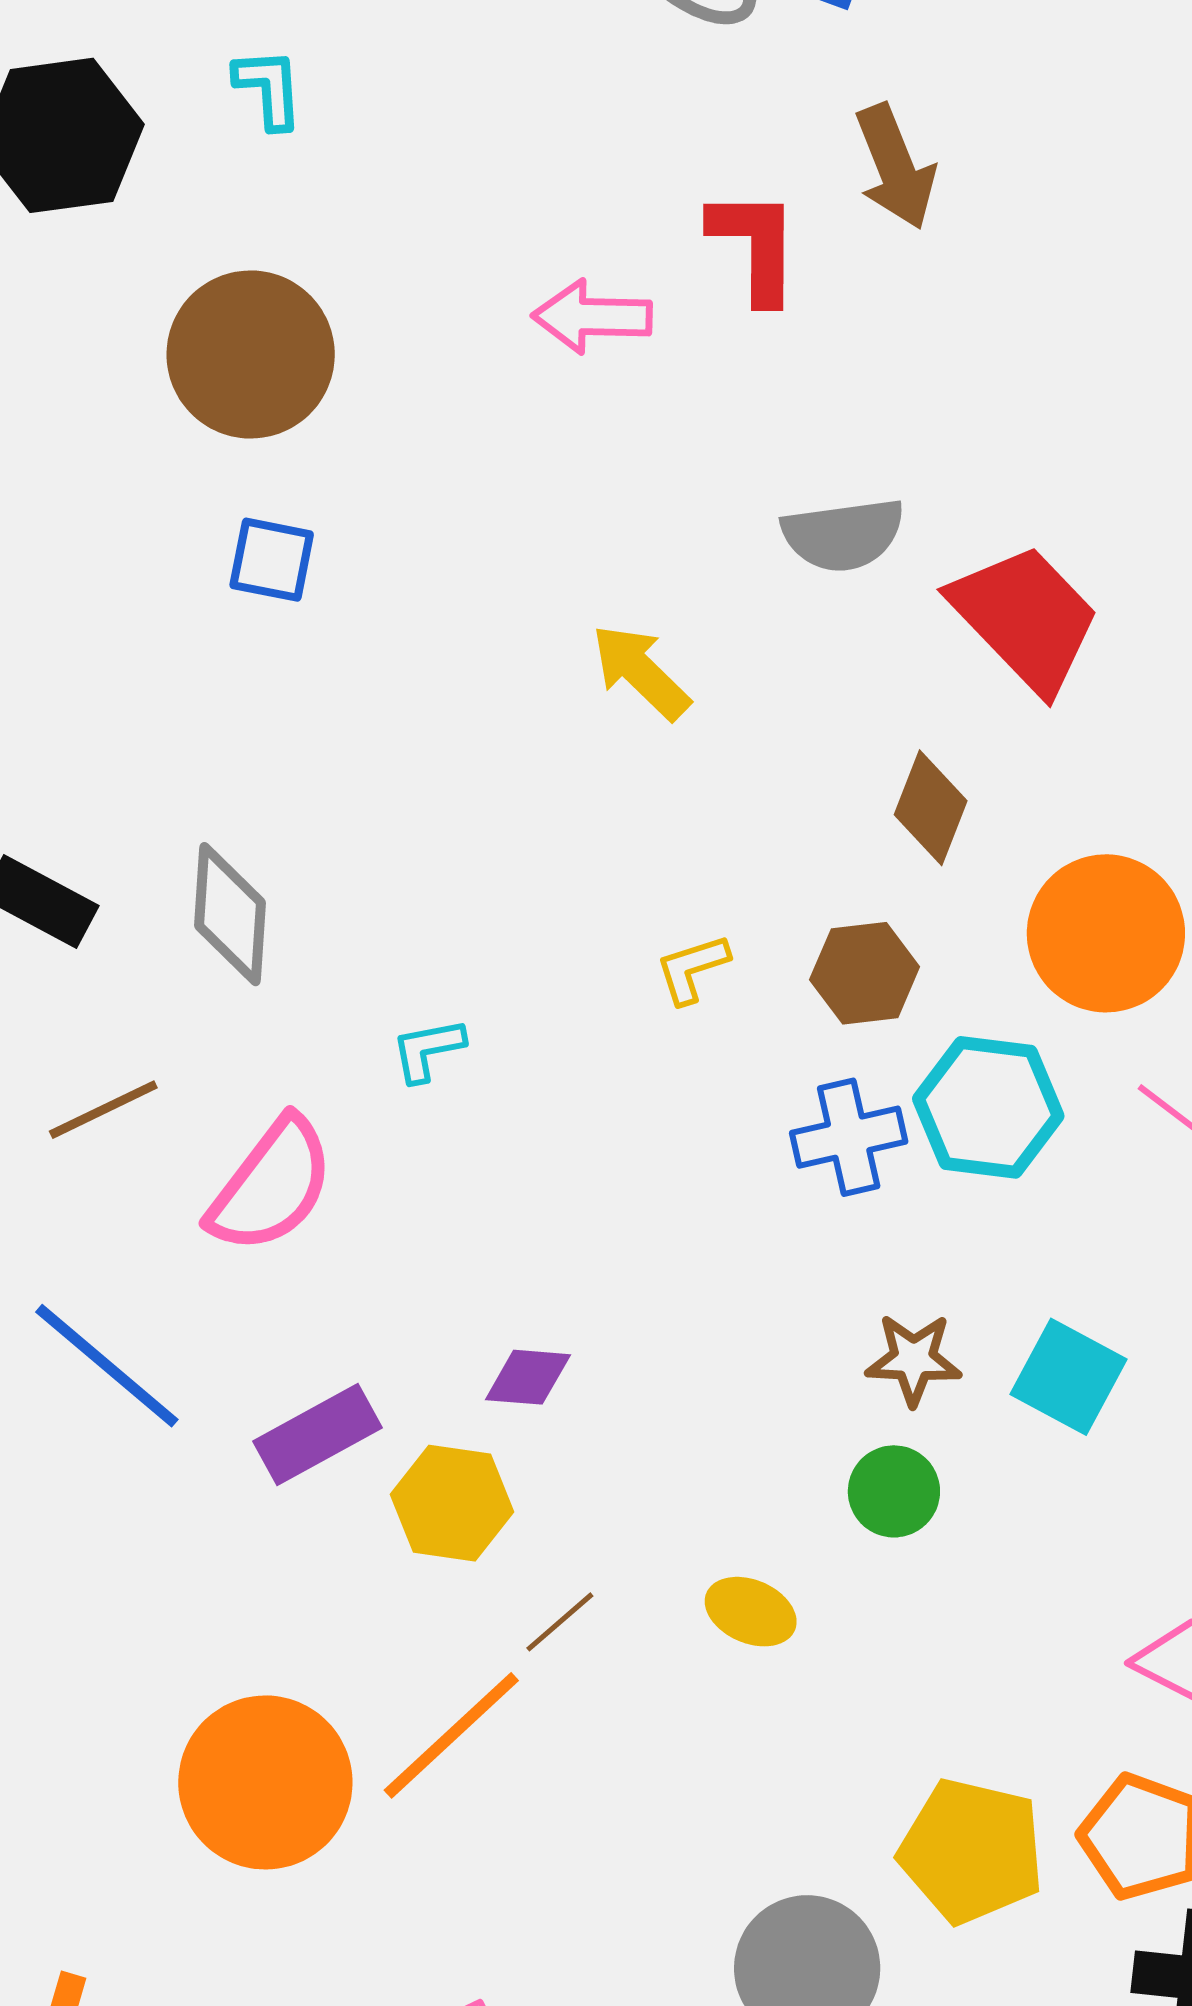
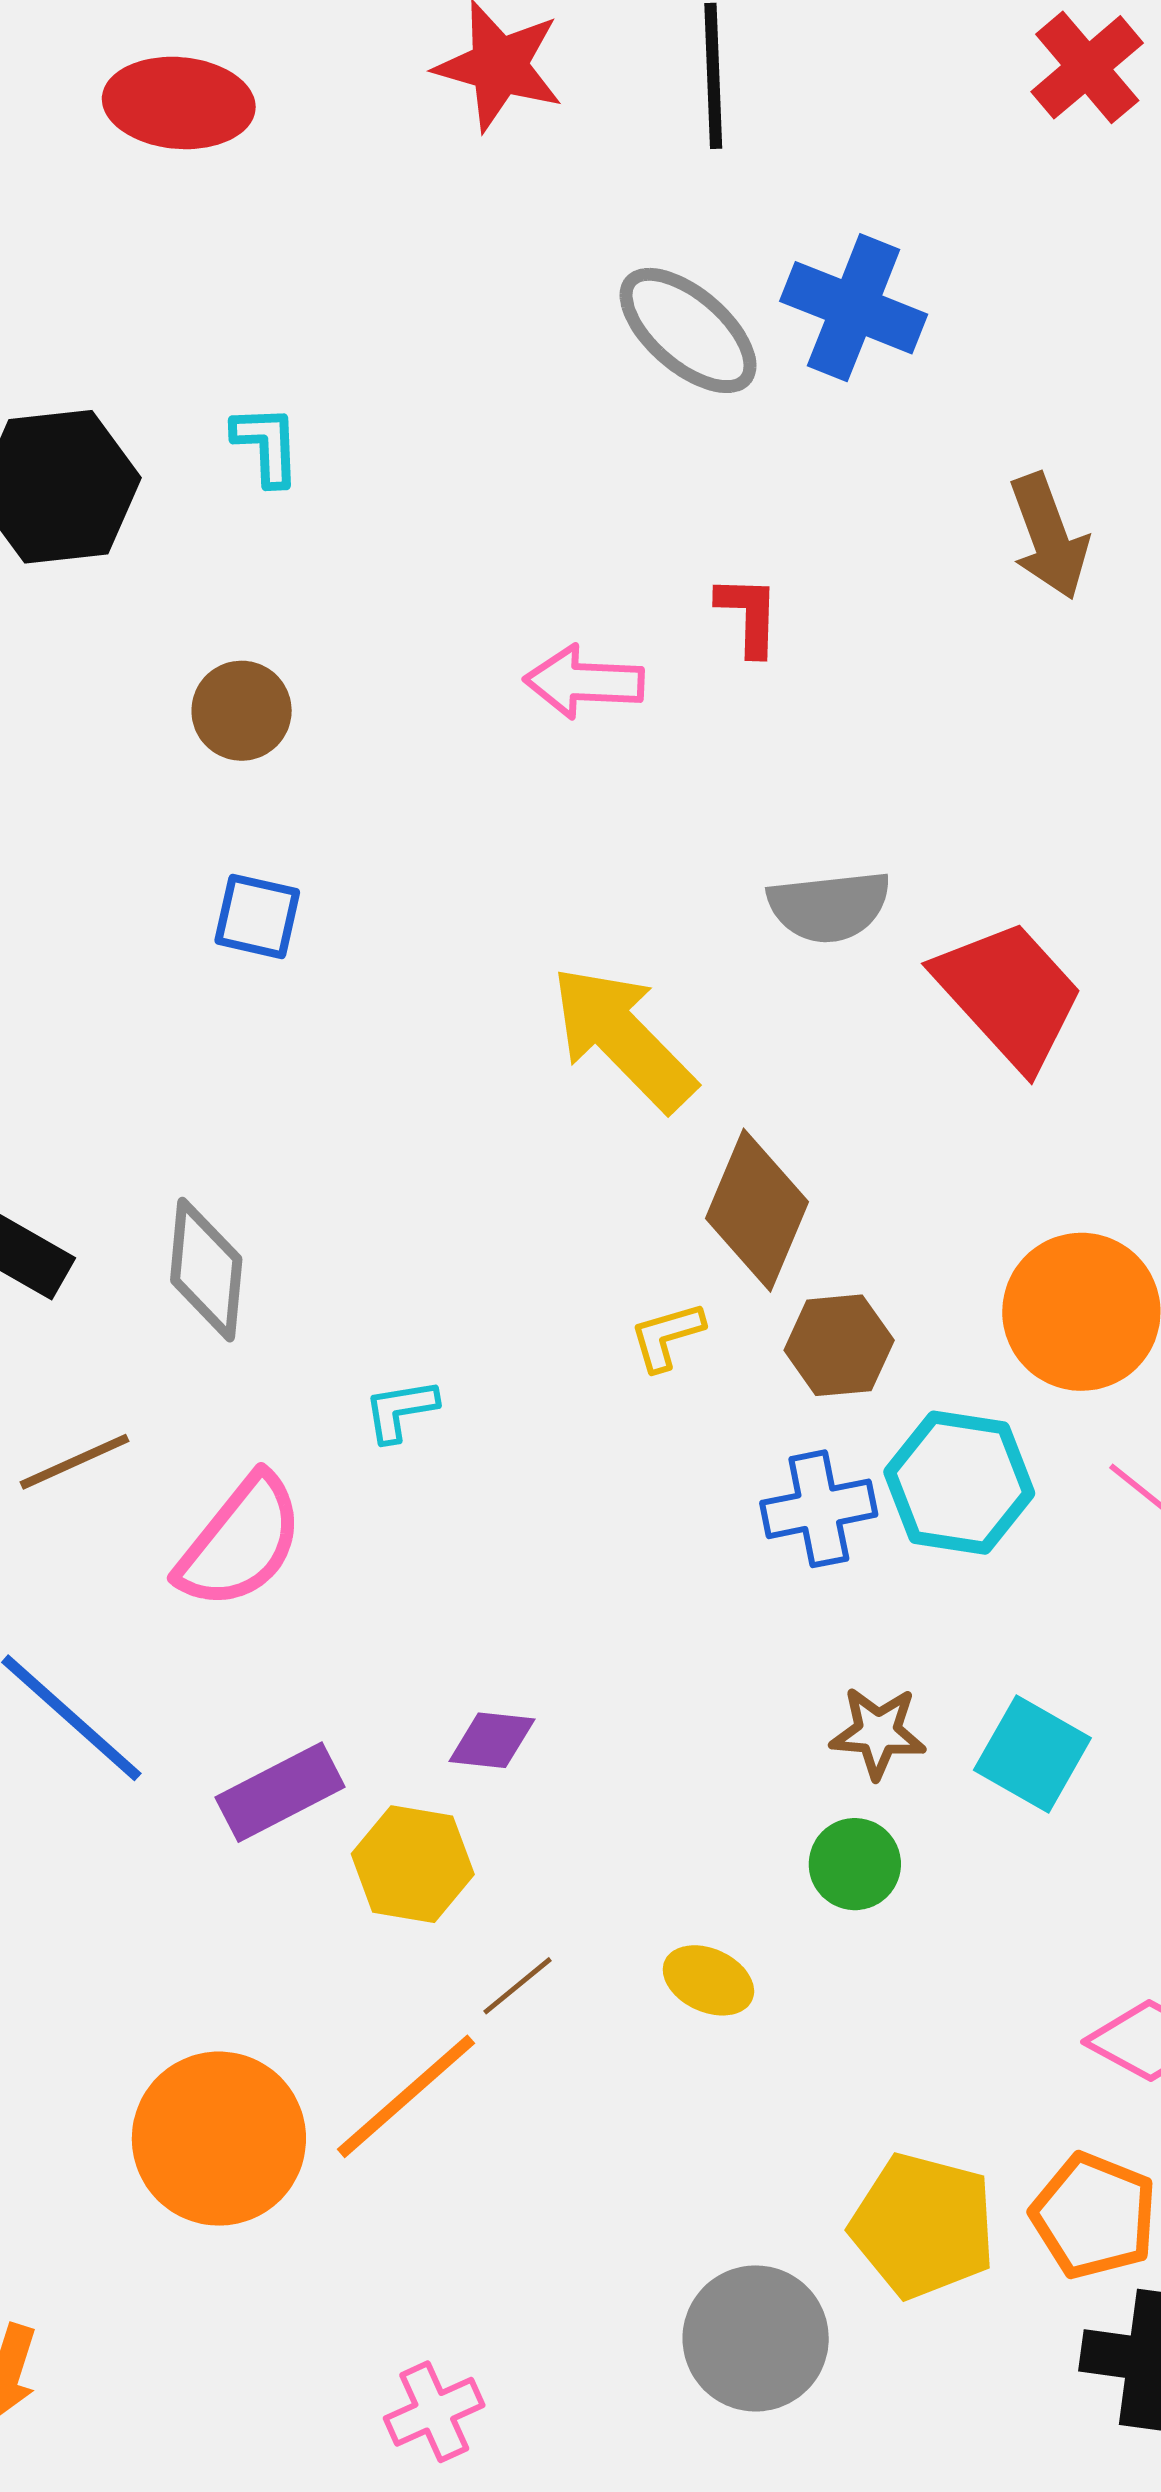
brown arrow: (895, 167) -> (1049, 536), moved
red L-shape: (755, 246) -> (748, 615), size x0.7
brown circle: (251, 354) -> (242, 711), size x0.6
yellow arrow: (641, 672) -> (623, 1038), size x1.5
brown diamond: (931, 808) -> (757, 1210), moved, size x1.4

